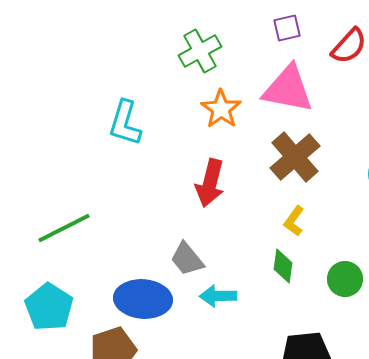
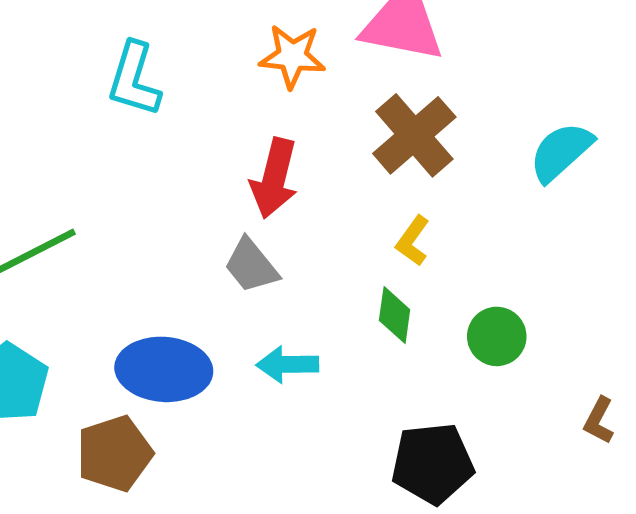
orange star: (221, 109) -> (292, 56), turned -30
gray trapezoid: (187, 259) -> (251, 266), moved

